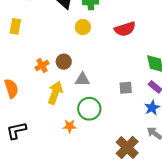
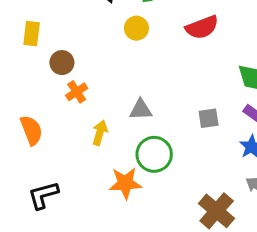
brown circle: (64, 62) -> (62, 63), moved
yellow arrow: (55, 93) -> (100, 133), size x0.7
orange star: (70, 126) -> (125, 183), size x1.5

